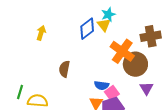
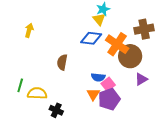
blue diamond: (87, 29) -> (91, 38), moved, turned 45
yellow arrow: (41, 33) -> (29, 30), moved
purple triangle: (146, 88) -> (141, 79), turned 32

